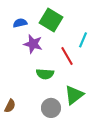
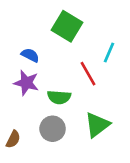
blue semicircle: (20, 23) -> (30, 55), moved, turned 40
purple star: (33, 44) -> (26, 83), moved
gray circle: (51, 108) -> (53, 129), moved

